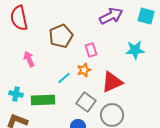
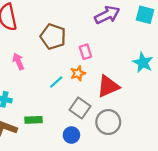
brown pentagon: (61, 36) -> (53, 37), turned -30
cyan star: (135, 50) -> (143, 62), moved, turned 30
green rectangle: (43, 100) -> (34, 120), moved, size x0.7

